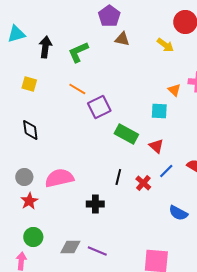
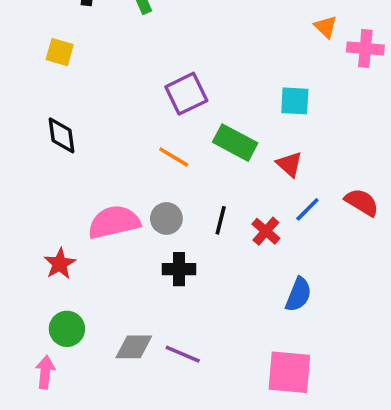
orange line: (77, 89) -> (174, 157), moved
orange triangle: (174, 90) -> (326, 27), moved
gray circle: (24, 177) -> (166, 218), moved
blue semicircle: (178, 213) -> (298, 294), moved, turned -96

